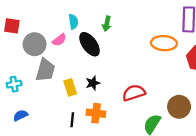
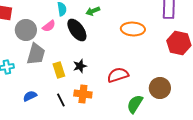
green arrow: (107, 24) -> (93, 11), turned 56
orange ellipse: (164, 43) -> (133, 29), moved
blue semicircle: (20, 115) -> (30, 96), moved
black line: (72, 120) -> (61, 100), turned -32

